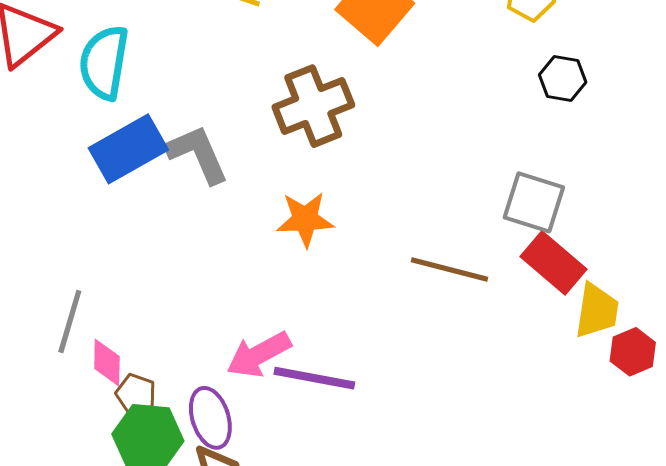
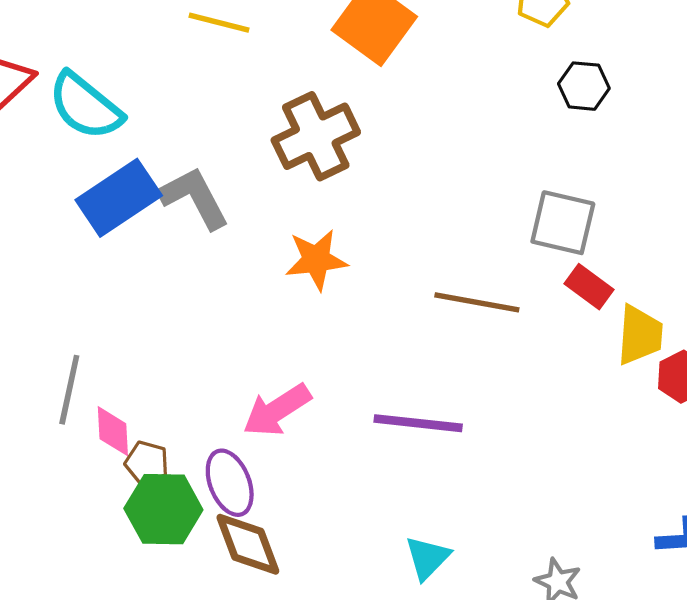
cyan semicircle: (104, 62) -> (85, 106), turned -56
red rectangle: (553, 263) -> (589, 287), size x0.7
purple line: (314, 378) -> (418, 423), moved

